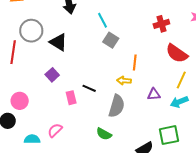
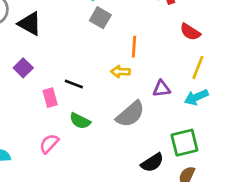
red semicircle: (177, 53) -> (190, 32), size x0.7
gray semicircle: (117, 106) -> (130, 114), moved, turned 35
pink semicircle: (55, 130) -> (49, 144), moved
green semicircle: (104, 134) -> (80, 121), moved

